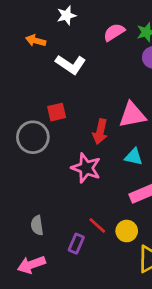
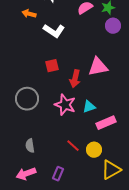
red square: (57, 112) -> (52, 66), moved
gray circle: (33, 137) -> (27, 99), moved
cyan triangle: (134, 157) -> (89, 107), moved, turned -32
purple rectangle: (76, 244) -> (58, 174), moved

